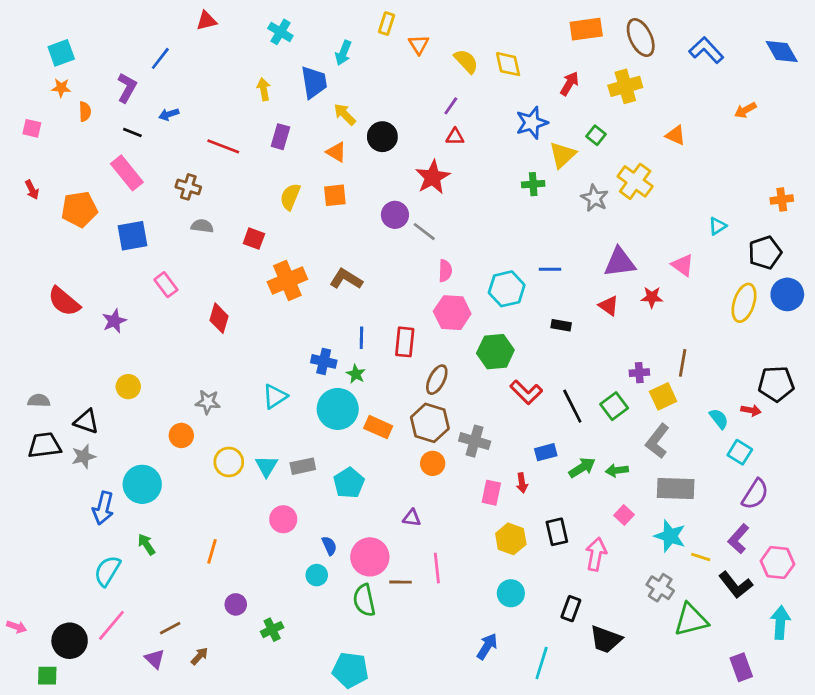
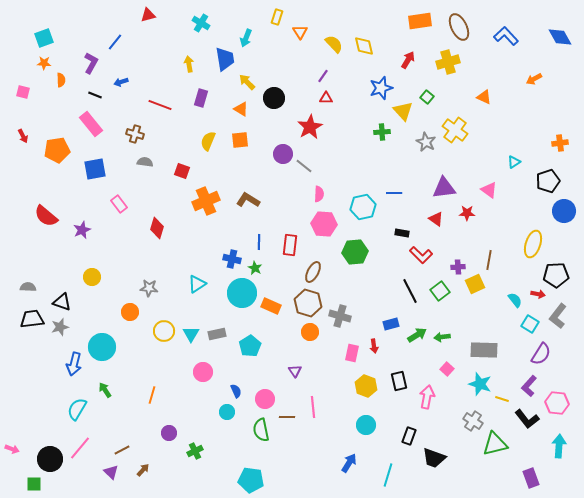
yellow triangle: (562, 155) -> (403, 111), turned -30
yellow ellipse: (744, 303) -> (533, 244), moved
red L-shape: (526, 392) -> (421, 255), moved
gray L-shape: (657, 441) -> (558, 316), moved
purple triangle: (412, 518) -> (295, 371), turned 48
pink circle: (370, 557) -> (265, 399), size x0.7

